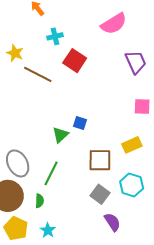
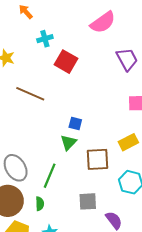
brown line: (38, 74) -> (30, 94), moved
green triangle: (60, 135) -> (68, 143), moved
gray square: (100, 194) -> (88, 201), moved, turned -36

